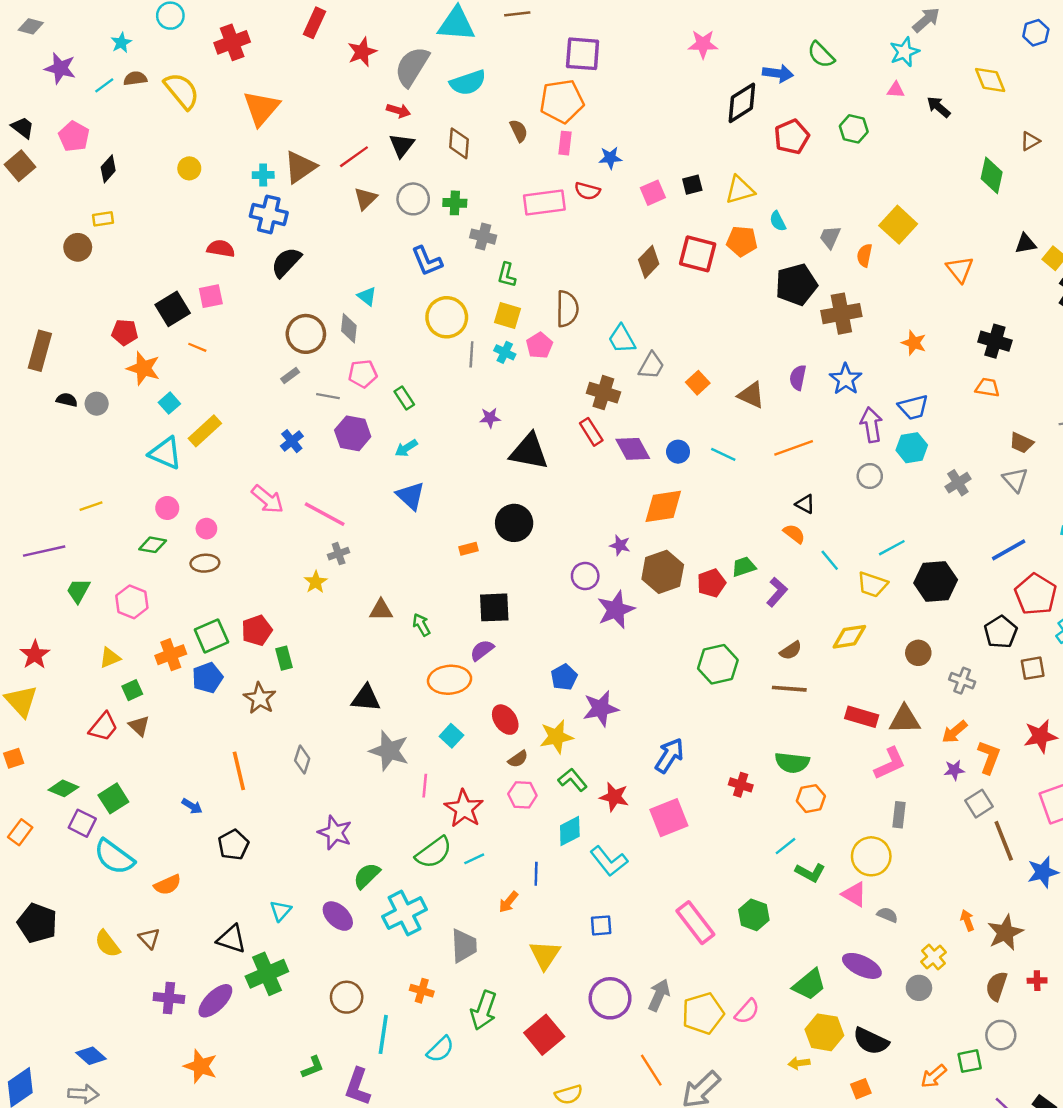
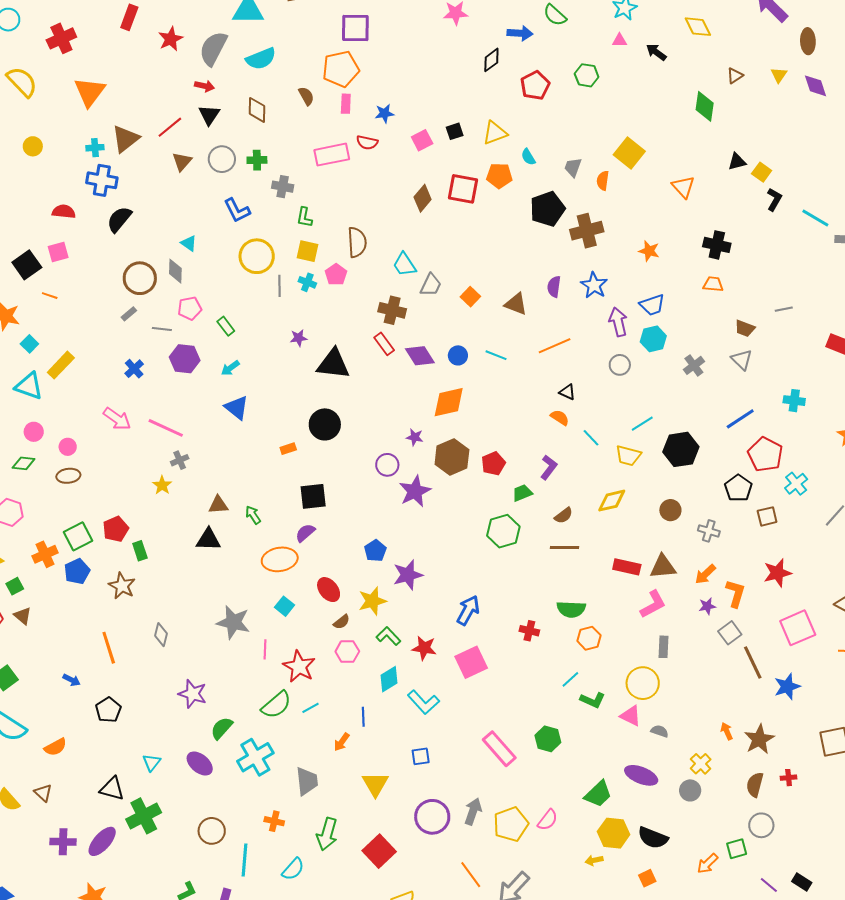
black diamond: (742, 103) -> (491, 60), size x0.7
green trapezoid: (744, 567) -> (522, 493), moved
black triangle: (366, 698) -> (208, 540), moved

